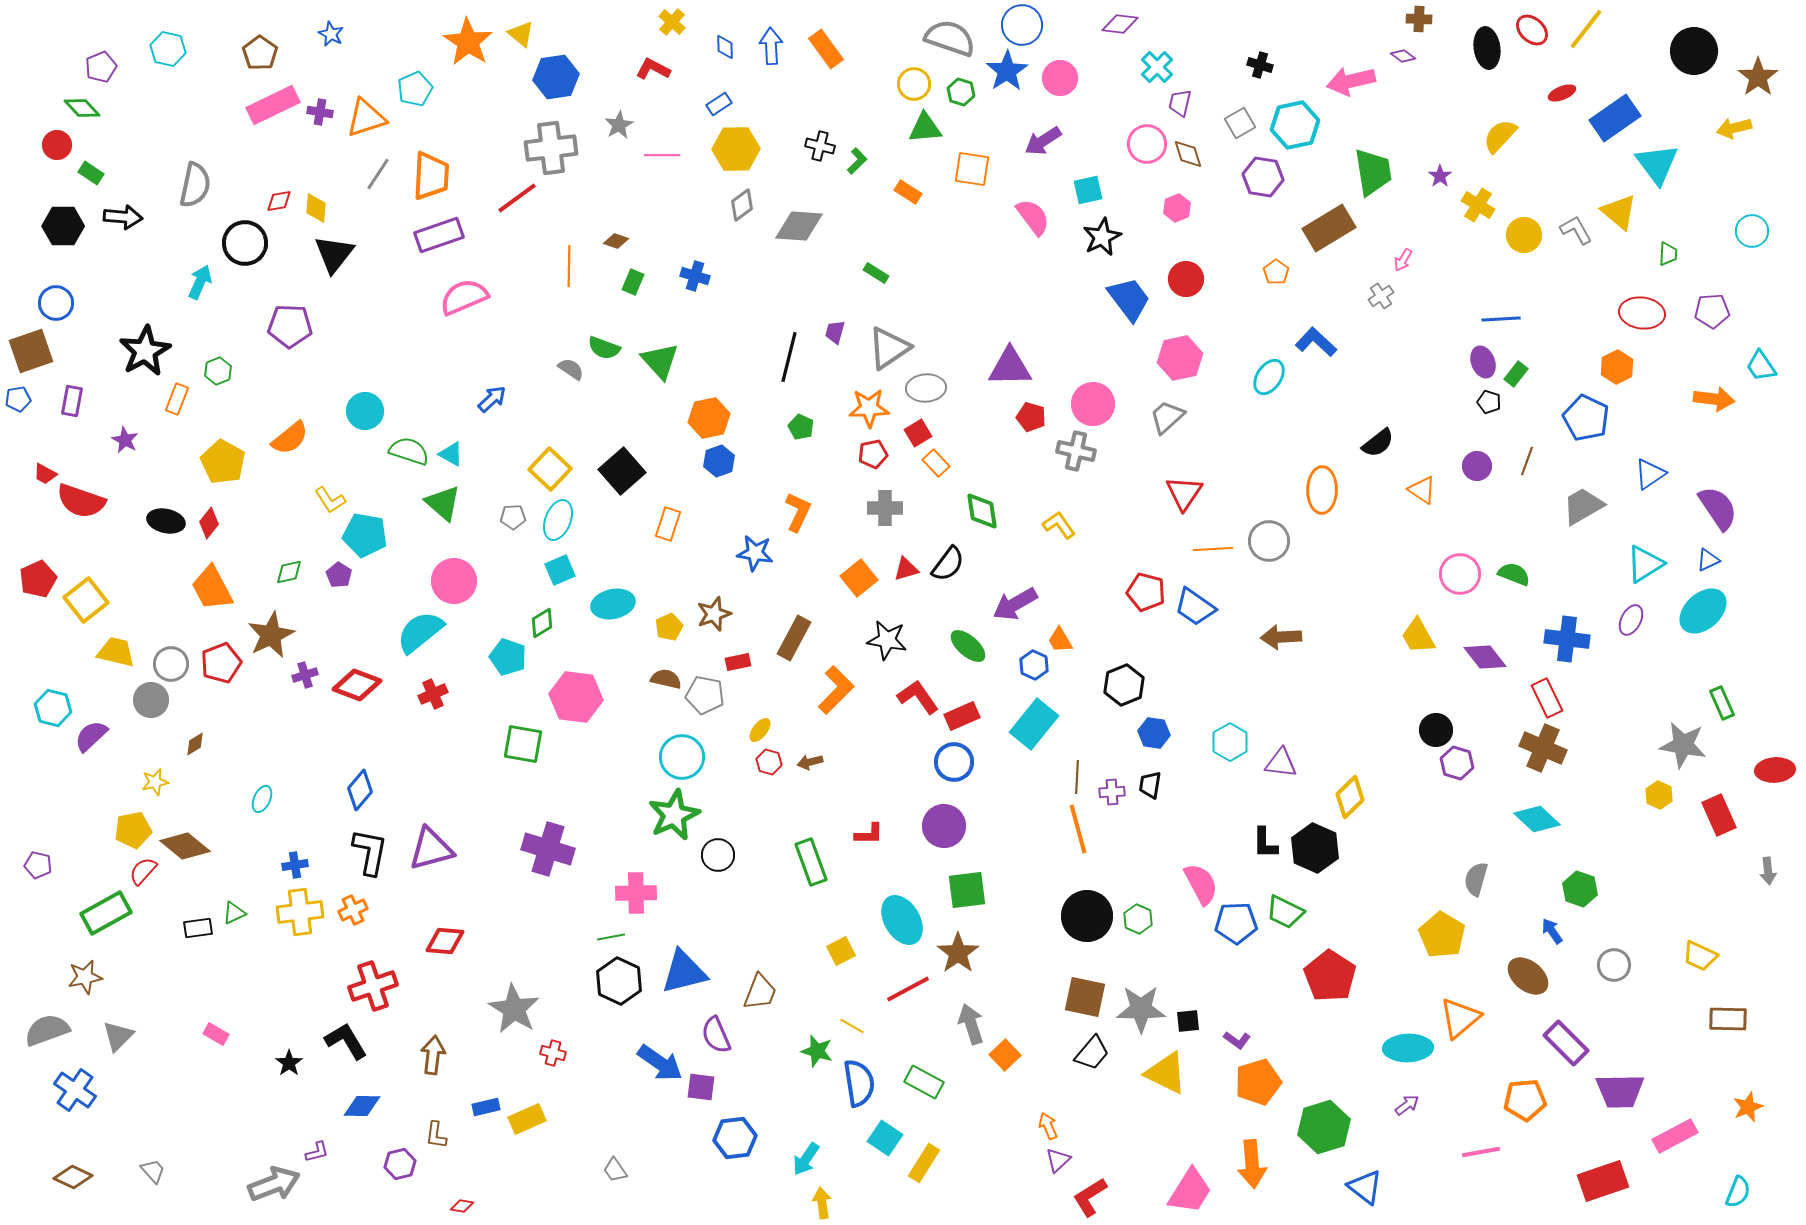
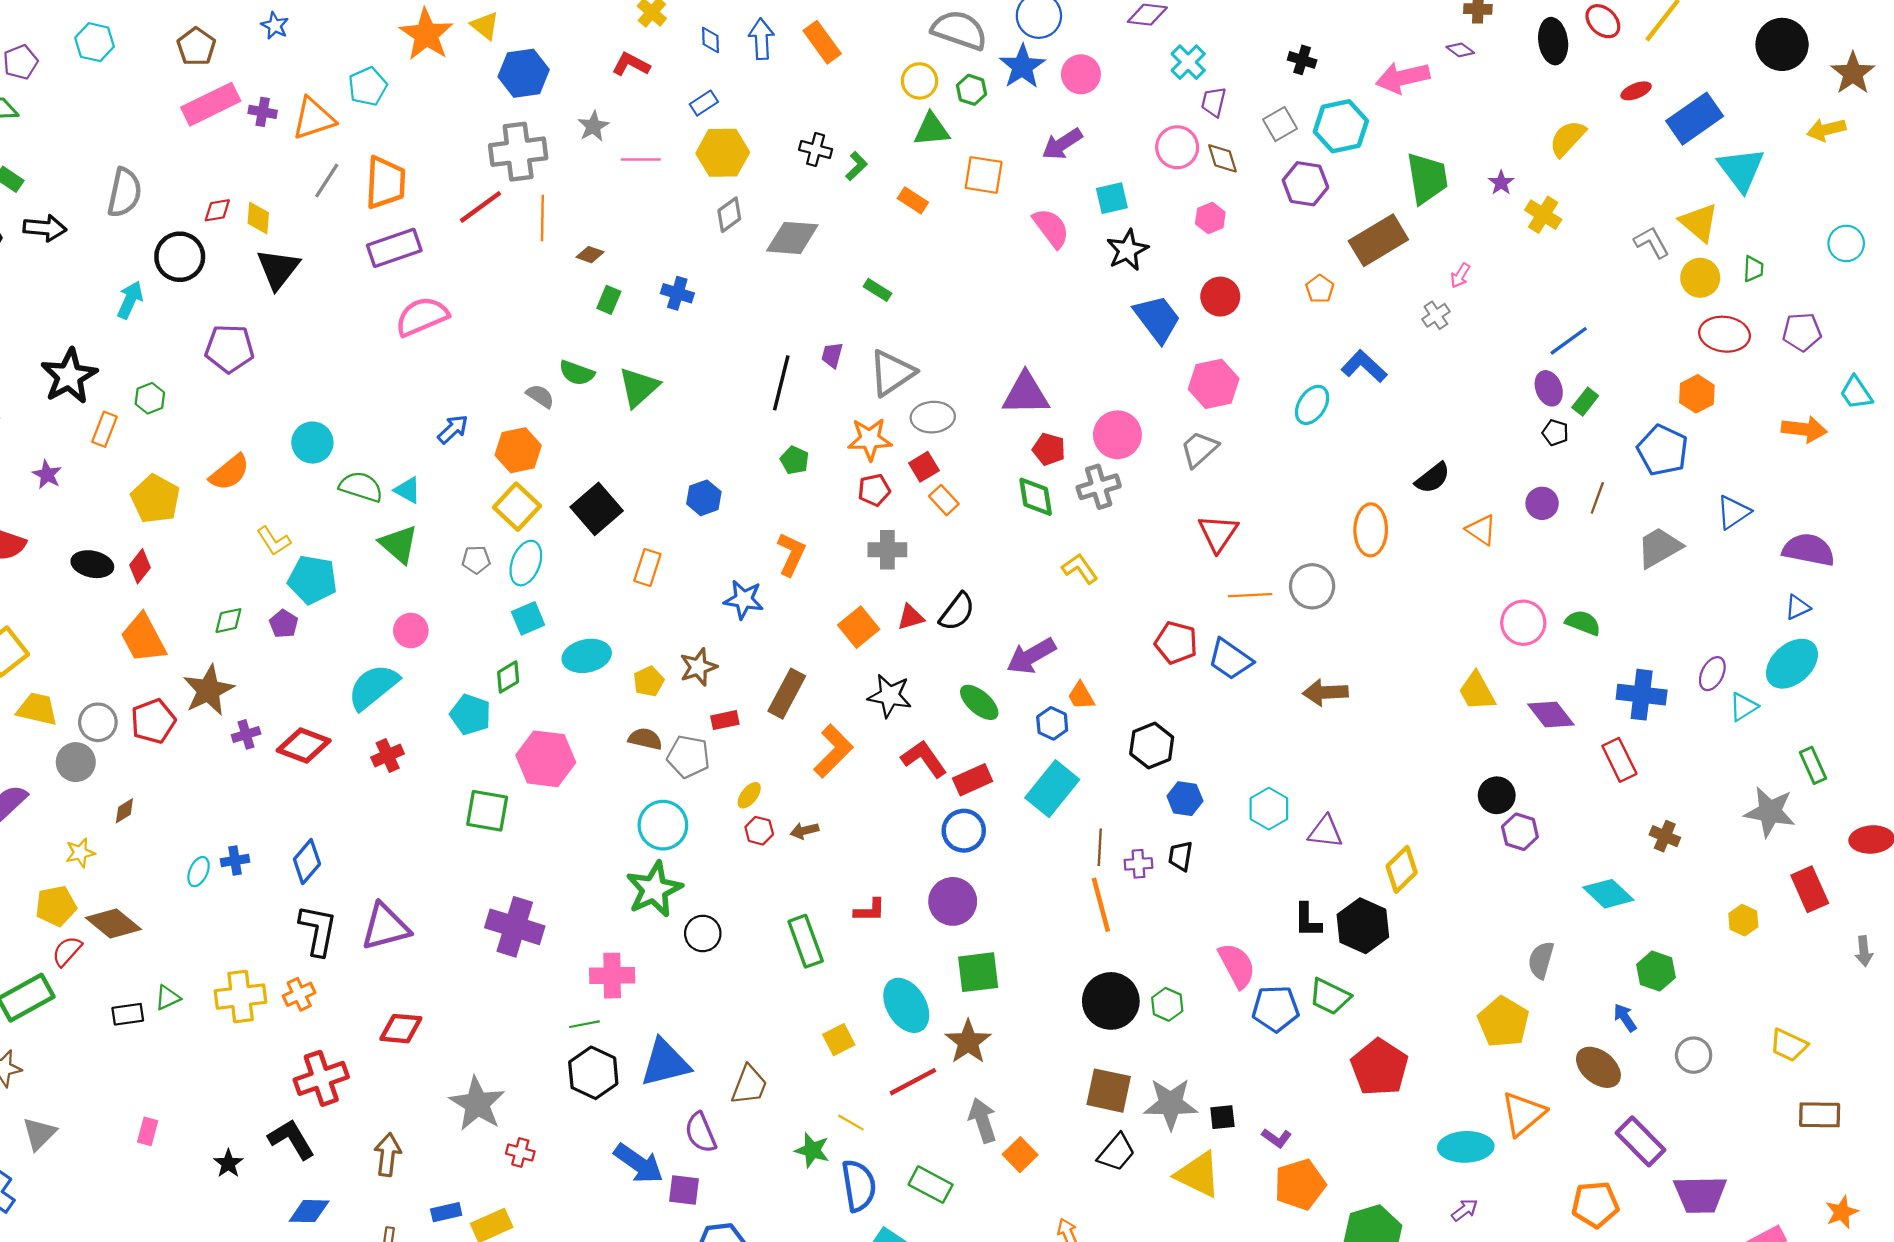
yellow circle: (1524, 235) -> (1700, 278), moved
orange line: (569, 266) -> (542, 218), moved
blue line: (1501, 319) -> (1569, 341), turned -33
green triangle: (660, 361) -> (639, 387), turned 30
orange hexagon: (709, 418) -> (518, 450), moved
gray cross: (1076, 451) -> (1099, 487), turned -30
purple semicircle: (1718, 508) -> (1809, 550), turned -45
green diamond: (982, 511) -> (1036, 497), moved
cyan triangle: (1645, 564) -> (1743, 707), moved, size x0.7
pink circle: (454, 581) -> (411, 630), size x0.7
brown cross: (1543, 748) -> (1665, 836), moved, size x0.6
yellow hexagon: (1659, 795) -> (1743, 920), moved
blue cross: (295, 865) -> (235, 861), moved
pink rectangle: (216, 1034) -> (148, 1131), turned 75

